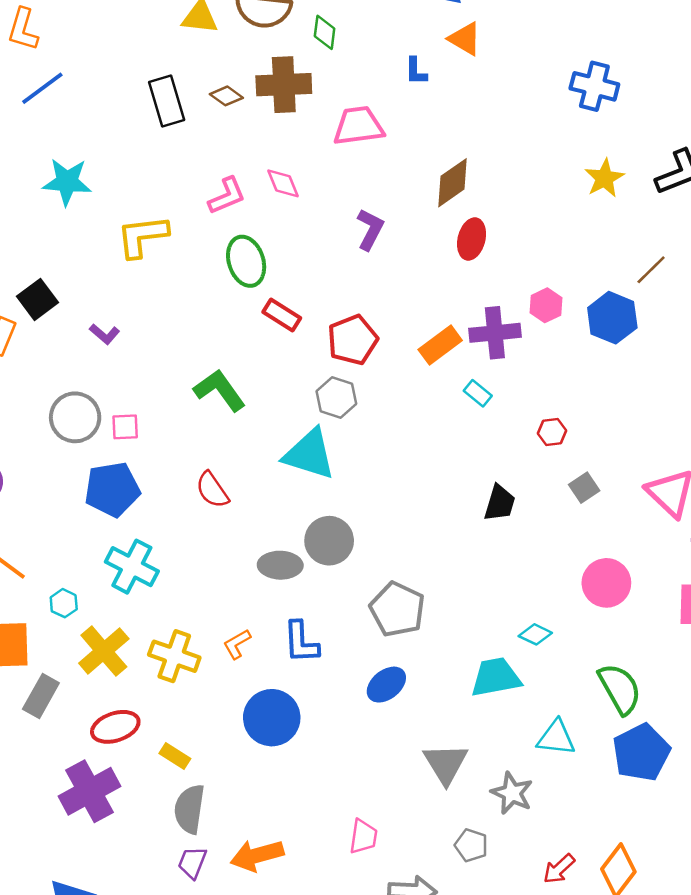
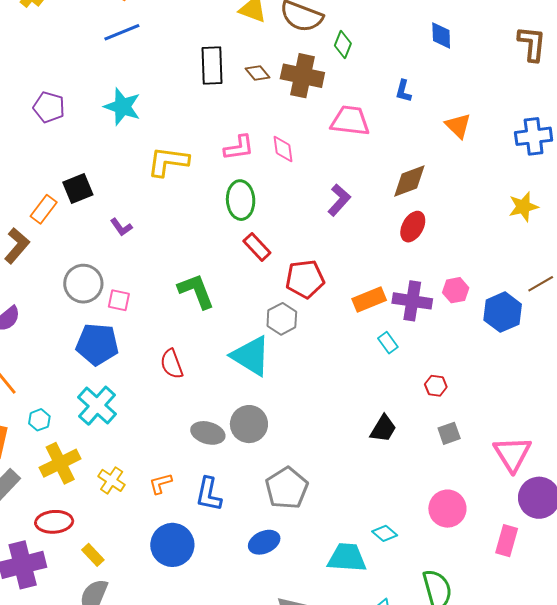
orange triangle: (465, 39) -> (458, 126), moved
blue cross: (594, 86) -> (534, 136), turned -36
yellow cross: (174, 656) -> (112, 480), size x0.7

